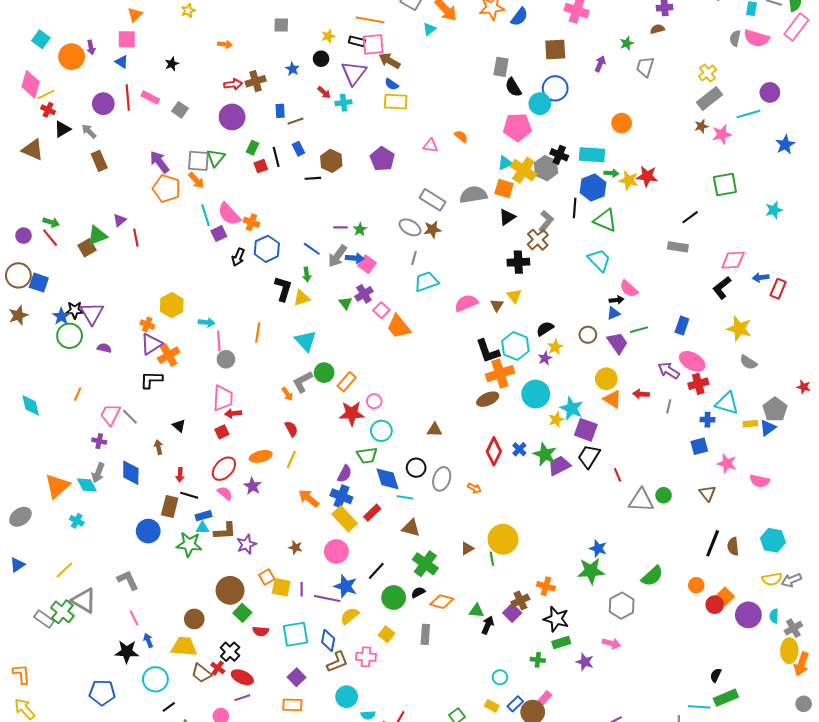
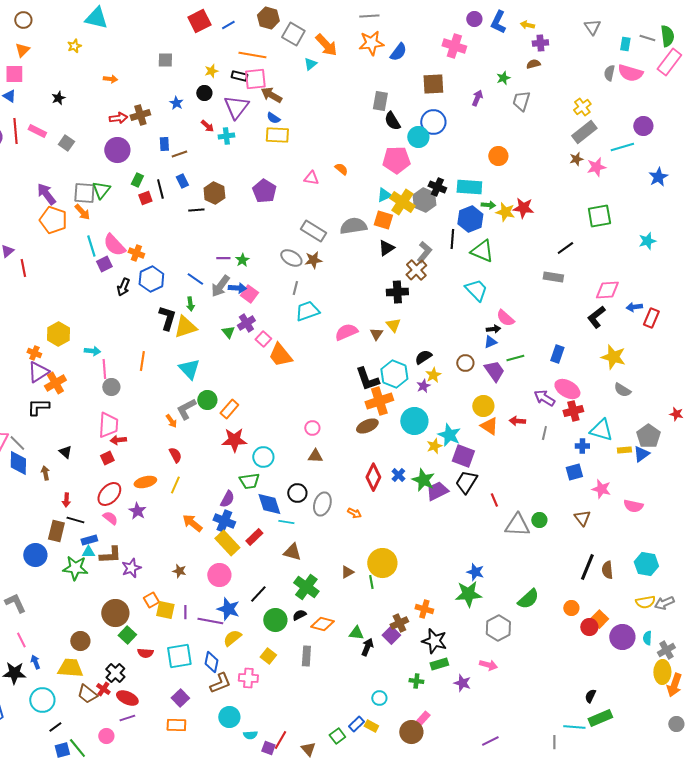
yellow triangle: (302, 298) -> (185, 327), size x1.4
pink circle: (374, 401) -> (312, 428), moved
blue diamond: (131, 473) -> (18, 463), moved
blue rectangle: (515, 704) -> (356, 724), moved

